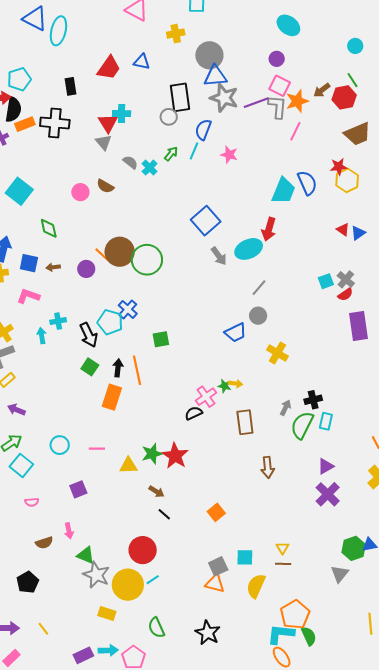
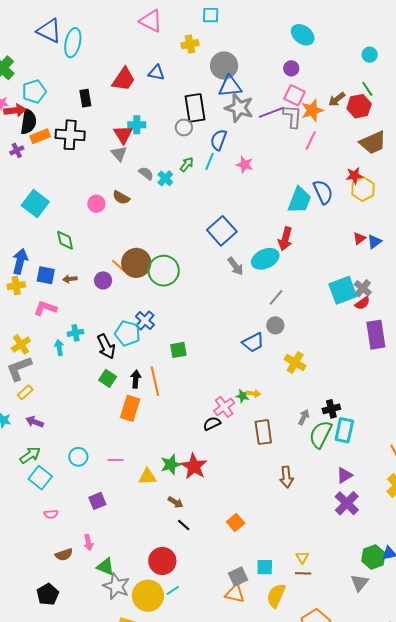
red triangle: (343, 230) -> (359, 238), turned 48
cyan square: (326, 281) -> (343, 290), size x1.8
cyan rectangle: (326, 421) -> (344, 430), size x1.4

